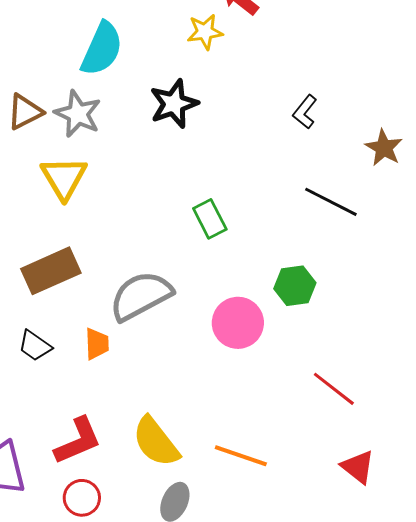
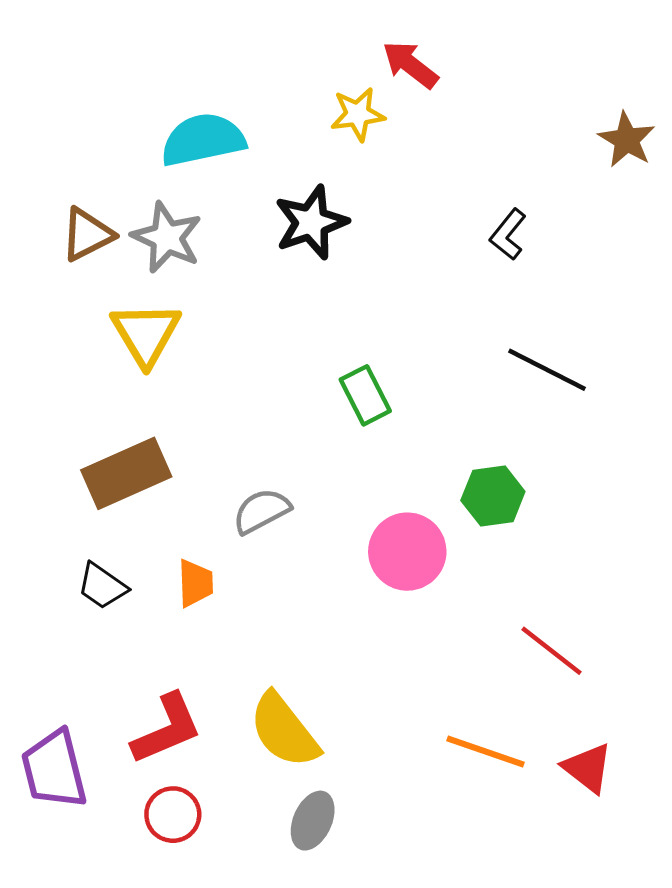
cyan semicircle: (102, 49) -> (203, 140), turned -126
brown star: (384, 148) -> (627, 140), moved
gray semicircle: (141, 296) -> (262, 511), size x0.6
orange line: (241, 456) -> (485, 751), moved

